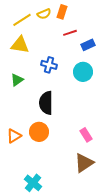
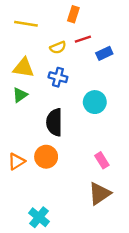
yellow semicircle: (44, 14) -> (58, 47), moved
yellow line: (22, 20) -> (26, 24), turned 42
yellow triangle: (20, 45) -> (24, 68), moved
cyan circle: (83, 72) -> (95, 102), moved

